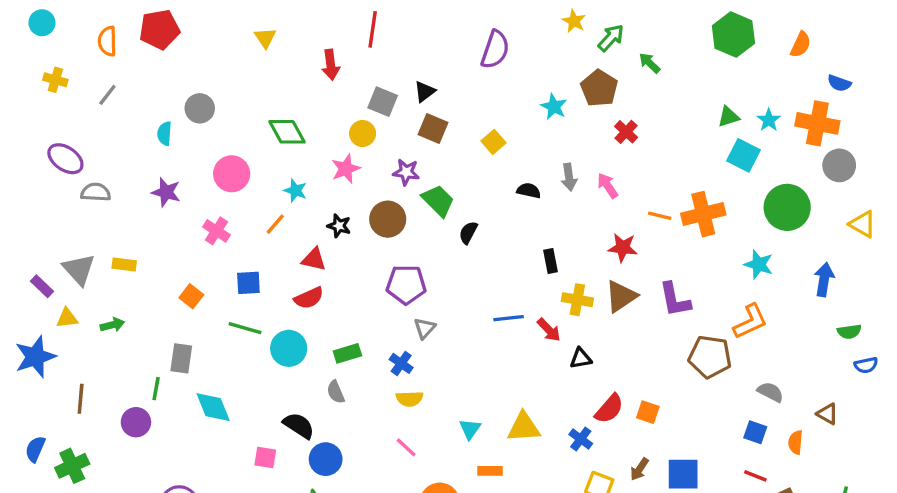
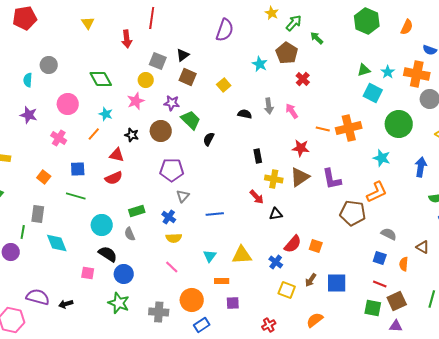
blue line: (509, 318) -> (215, 214), moved
cyan circle: (289, 348) -> (102, 225), moved

